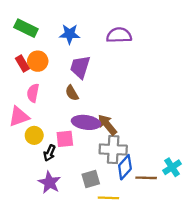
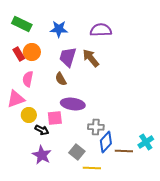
brown arrow: (107, 125) -> (91, 58), moved
gray cross: (113, 150) -> (96, 127), size x0.7
black arrow: (49, 153) -> (42, 130), turned -88
gray square: (91, 179) -> (77, 152), turned -35

